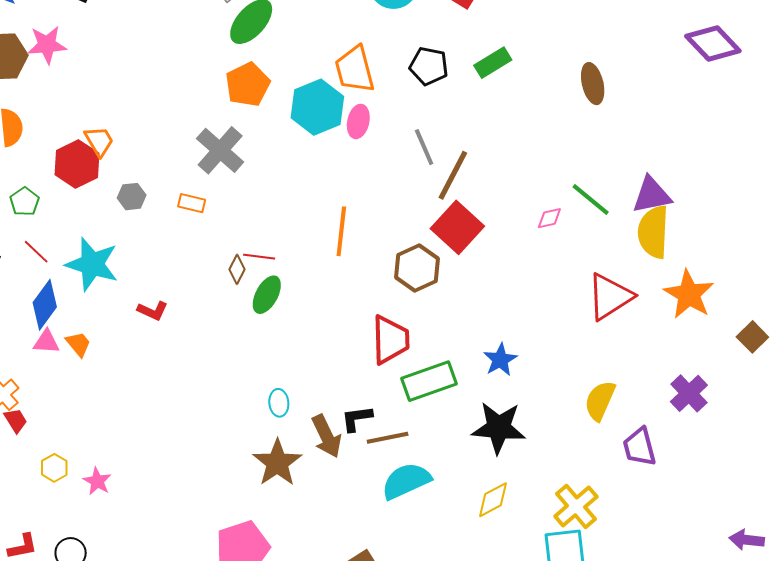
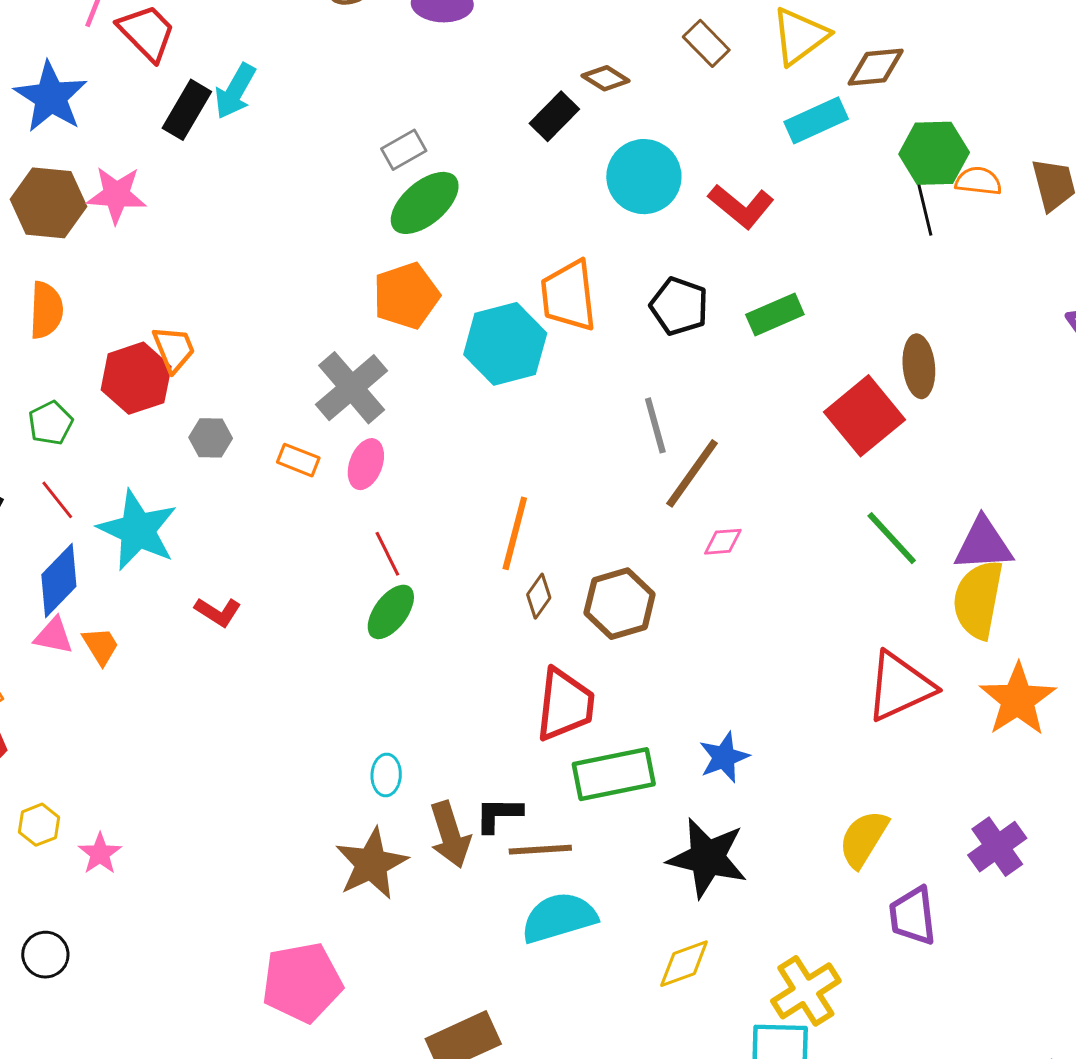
pink ellipse: (358, 121) -> (366, 464), moved
pink diamond: (549, 218) -> (723, 542), moved
red square: (457, 227) -> (864, 416), moved
red line: (259, 257) -> (387, 554), turned 48
brown diamond: (237, 269) -> (539, 596), moved

